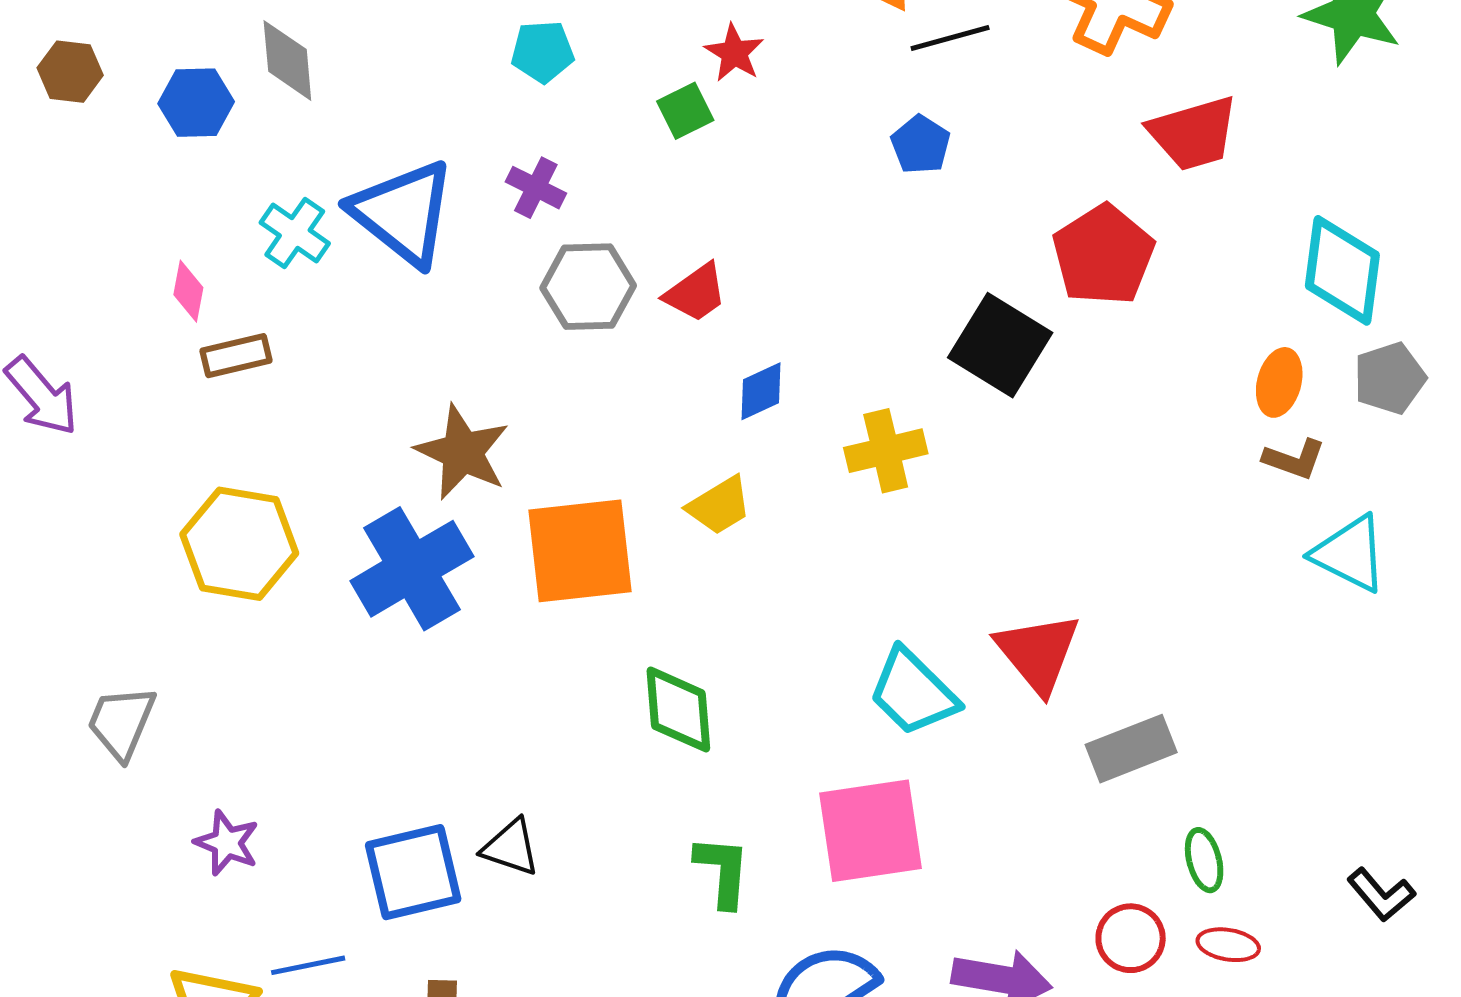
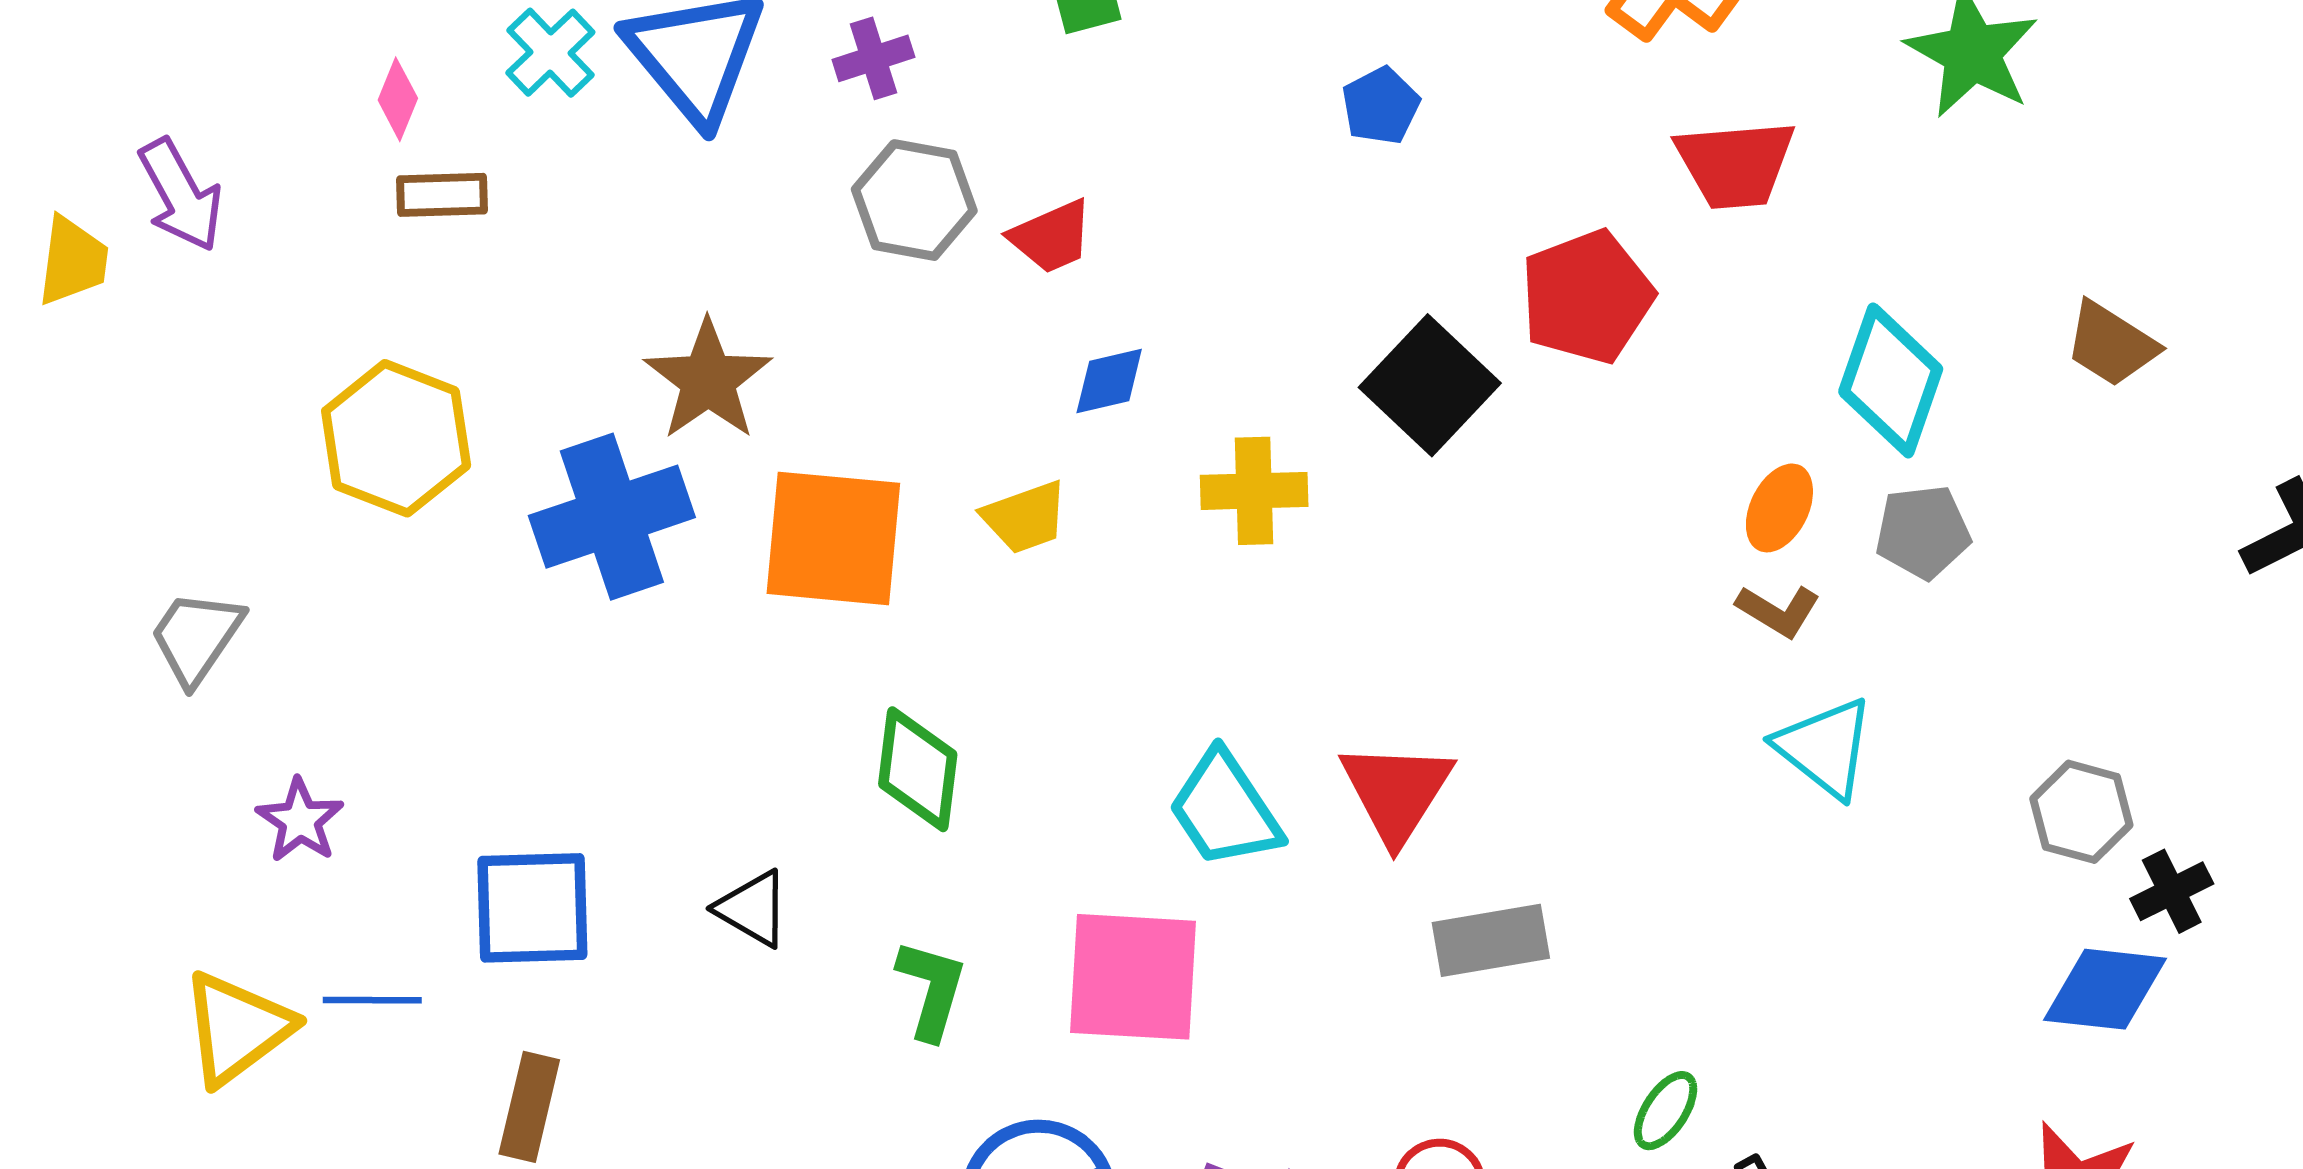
purple cross: (536, 188) -> (873, 58), turned 34
black triangle: (511, 847) -> (753, 909), moved
green ellipse: (1204, 860) -> (1666, 1111), moved, turned 36

